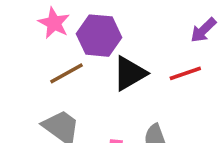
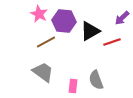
black triangle: (130, 73) -> (90, 31), moved

